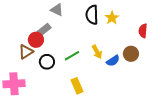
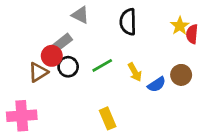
yellow star: (112, 18) -> (180, 26), moved
red semicircle: (143, 31) -> (192, 34), moved
green line: (72, 56) -> (102, 65), moved
black circle: (47, 62) -> (68, 67), moved

